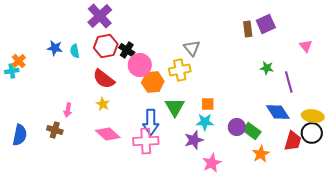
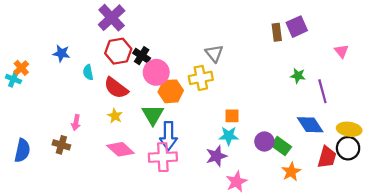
cyan semicircle: (75, 51) -> (88, 72), moved
cyan cross: (12, 71) -> (13, 79), turned 32
green triangle: (175, 107) -> (153, 115), moved

